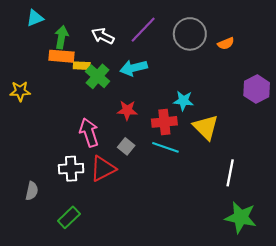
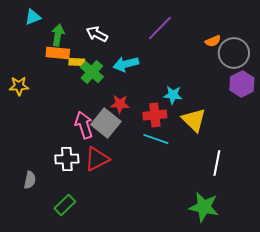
purple line: (143, 30) -> (160, 28), moved
gray circle: (190, 34) -> (234, 53), moved
gray square: (126, 146) -> (106, 123), moved, size x1.8
green star: (241, 217) -> (204, 207), moved

